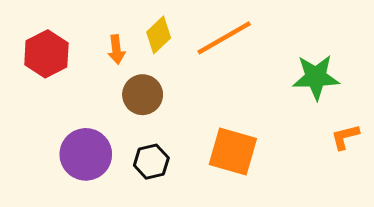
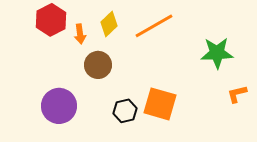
red hexagon: (46, 54) -> (51, 20), moved
black hexagon: (151, 162) -> (125, 111), moved

